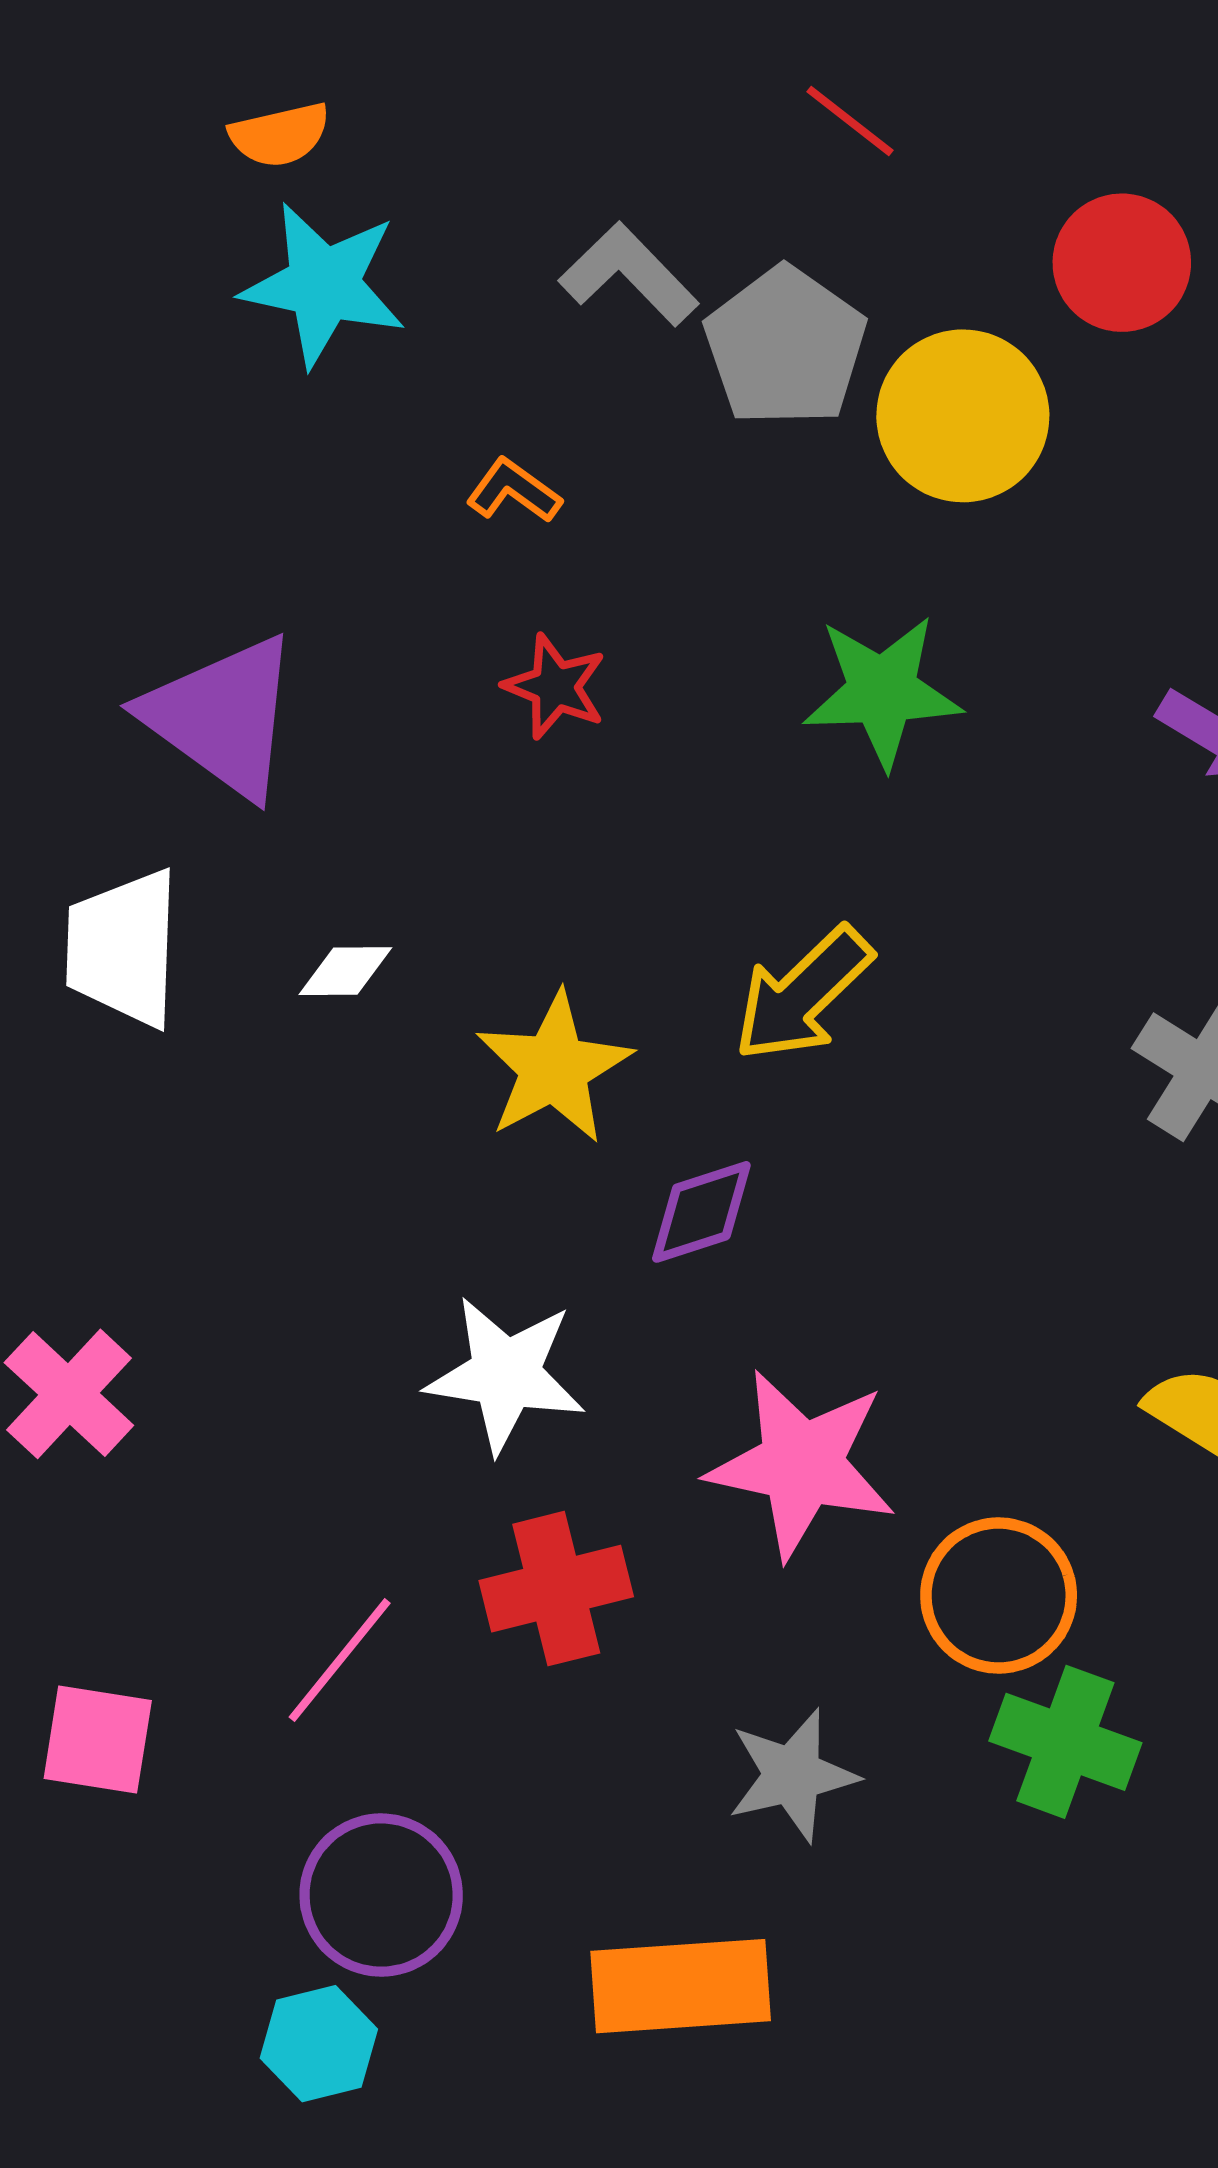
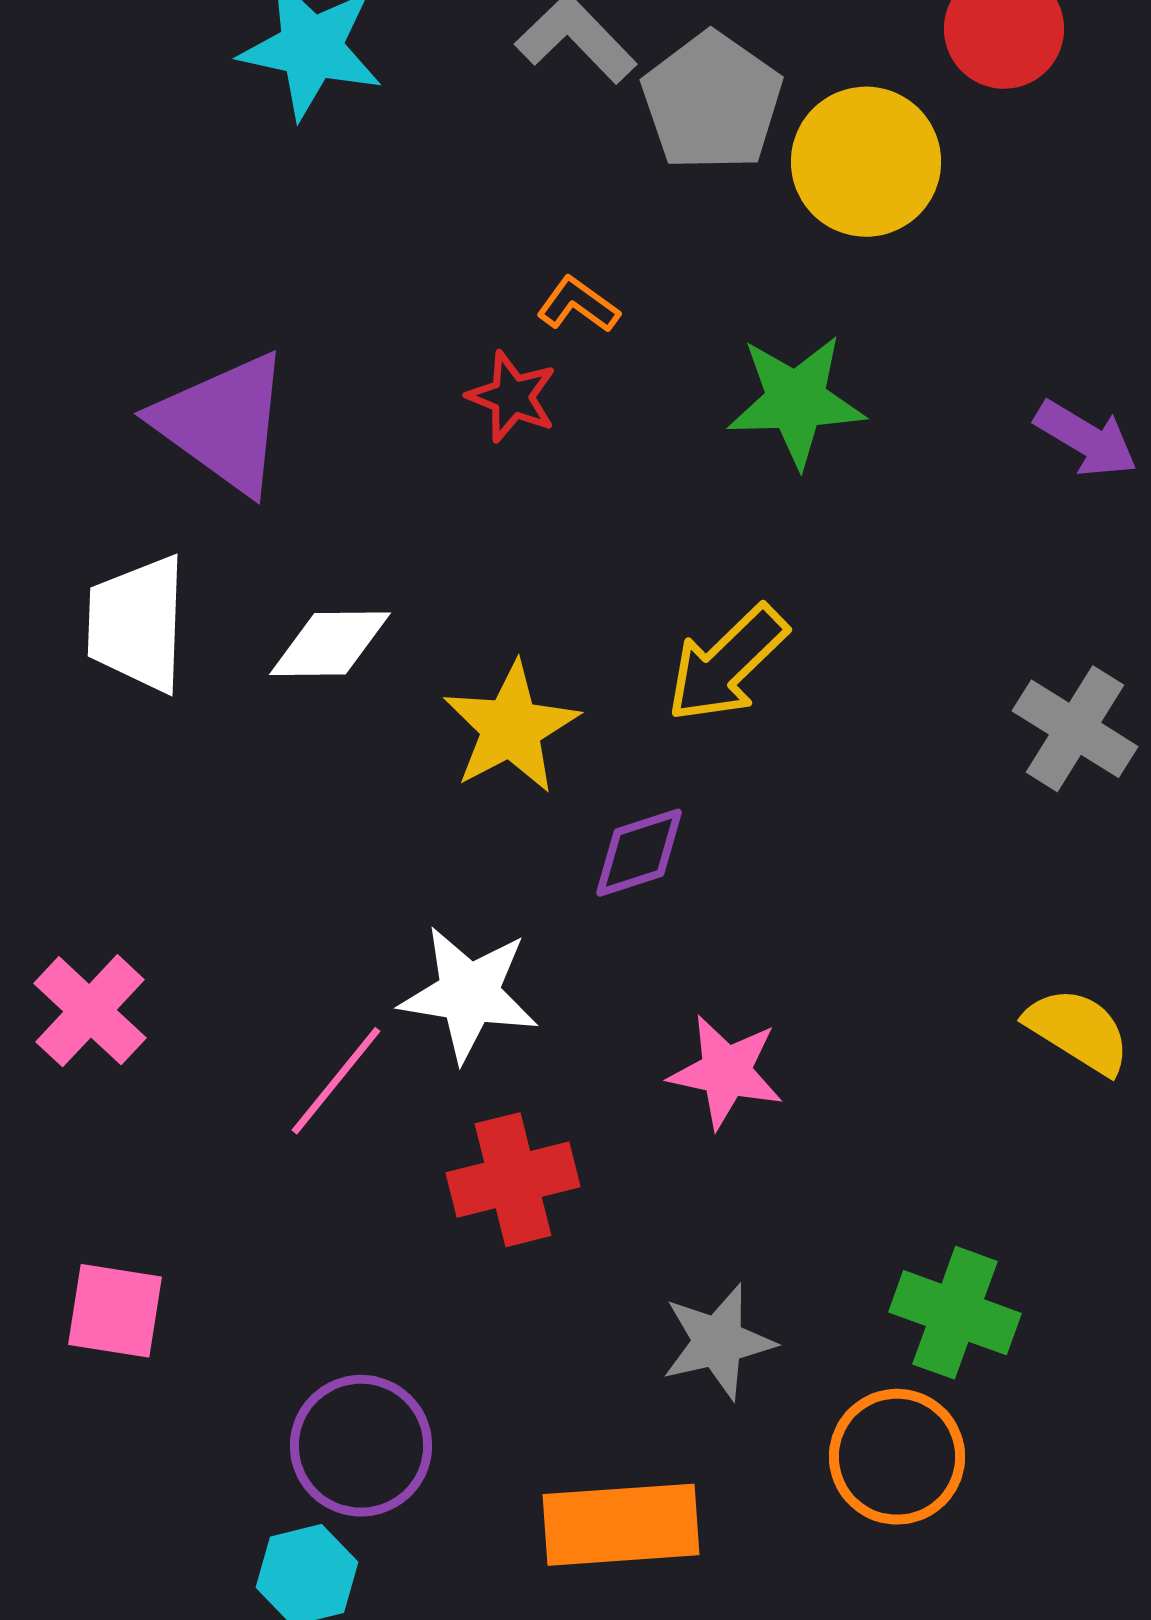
orange L-shape: (514, 491) -> (578, 305), moved
white diamond: (345, 971) -> (330, 644), size x1.5
pink star: (802, 1464) -> (726, 1072), size x0.7
orange circle: (999, 1596) -> (897, 1457), moved
pink line: (340, 1660) -> (336, 1081), moved

